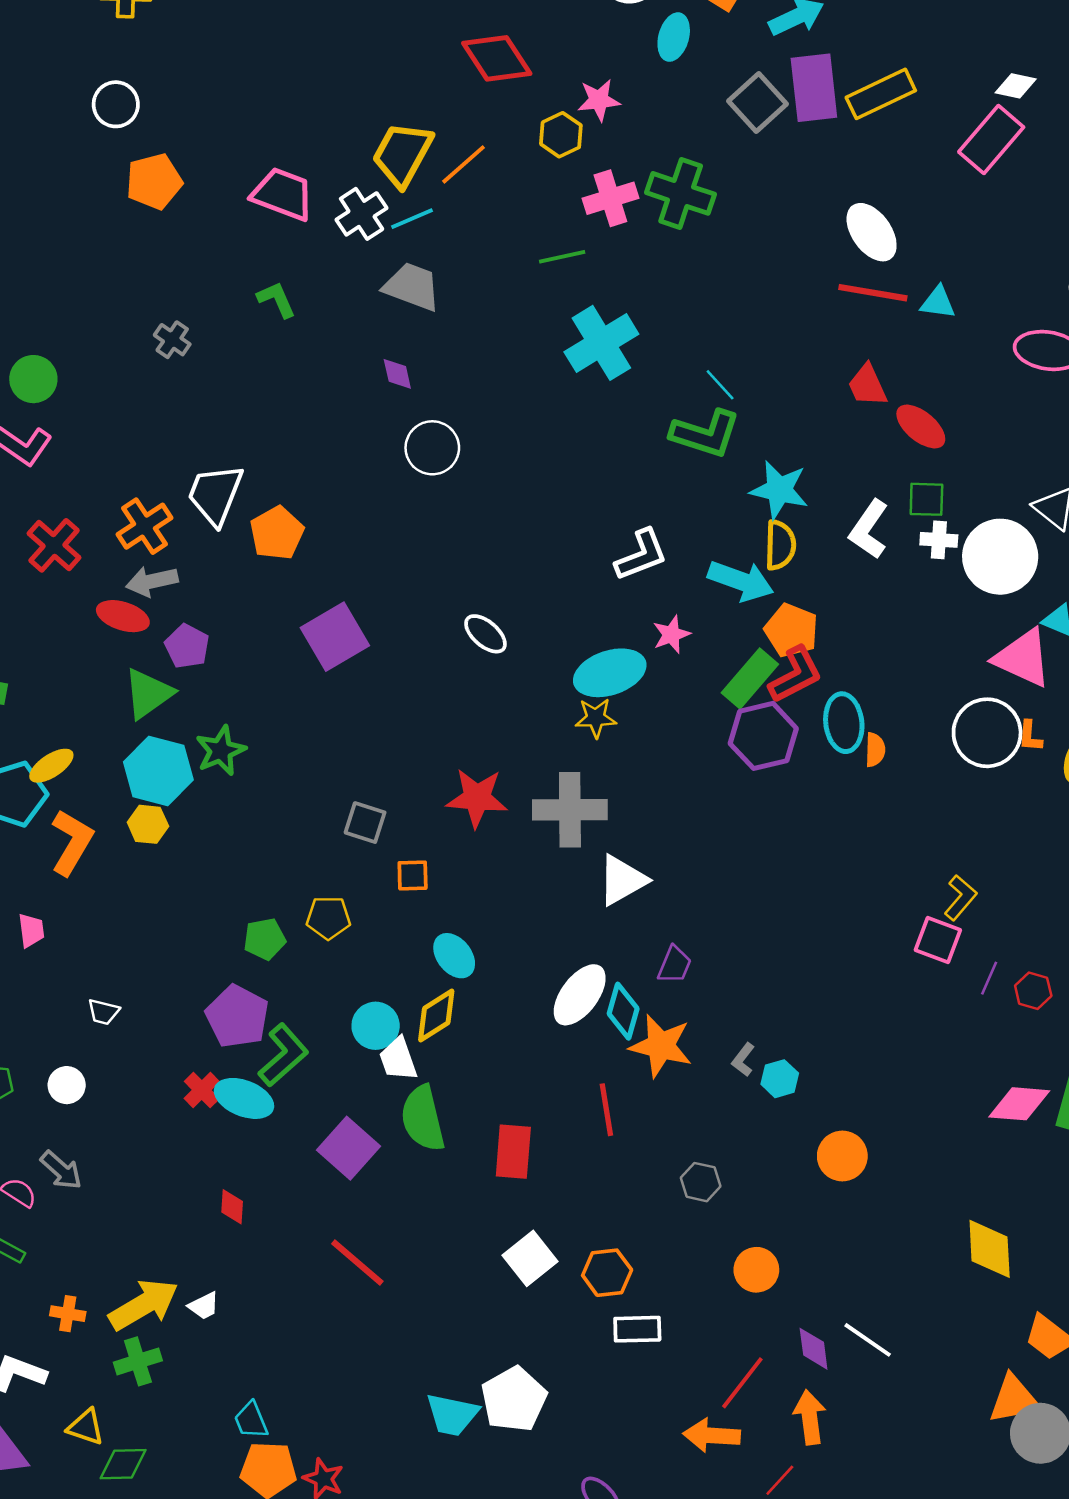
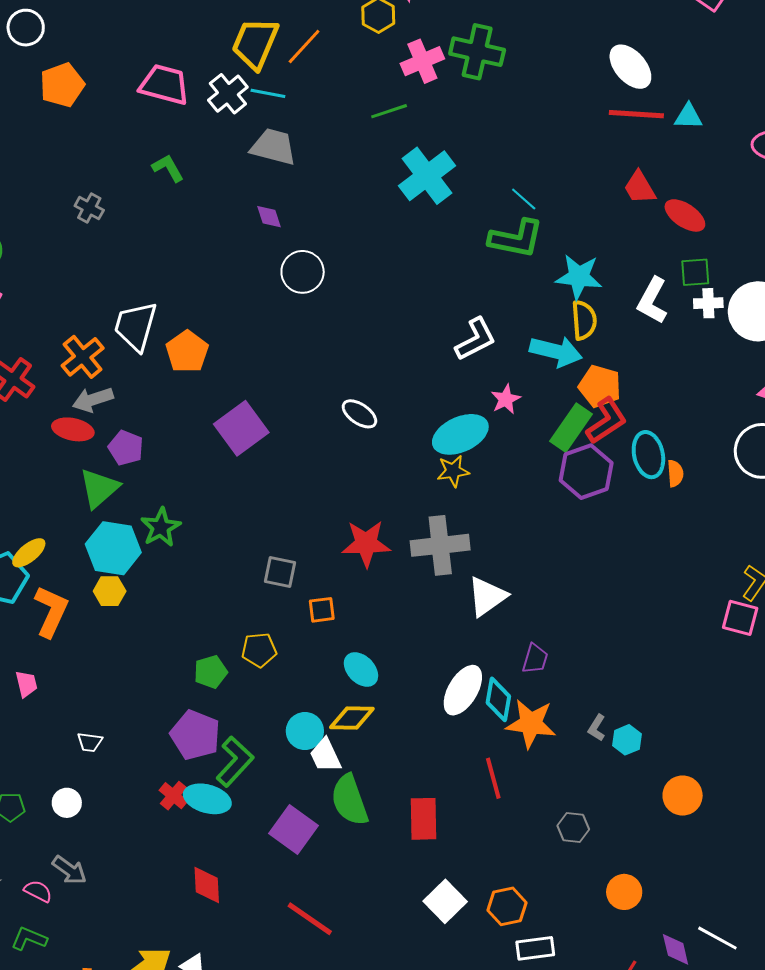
cyan line: (412, 219) -> (268, 93), turned 40
yellow diamond: (436, 1015) -> (352, 718), turned 39
red diamond: (232, 1207) -> (207, 885), size x1.4

